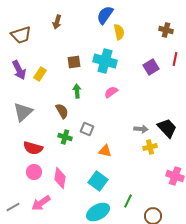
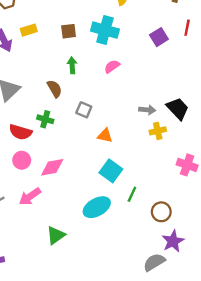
yellow rectangle: (40, 74) -> (29, 30), moved, turned 40
green cross: (65, 137) -> (45, 119), moved
pink diamond: (60, 178) -> (52, 167), turned 70
cyan square: (98, 181) -> (111, 171), moved

